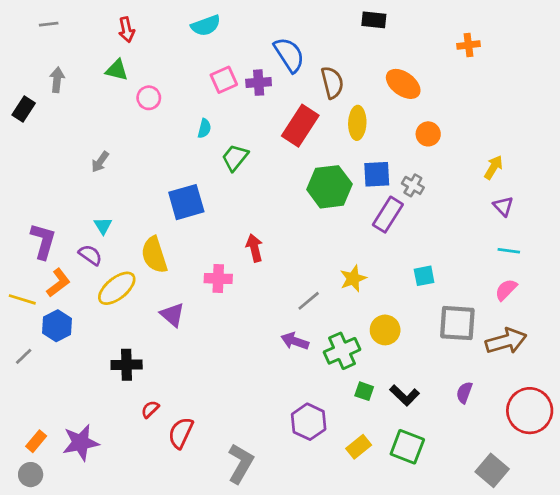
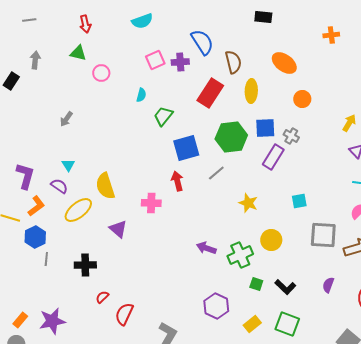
blue square: (186, 202) -> (186, 148), moved
yellow star: (353, 279) -> (248, 203), turned -30
gray line: (309, 301) -> (216, 173), moved
gray line: (24, 356) -> (46, 259), moved, turned -40

